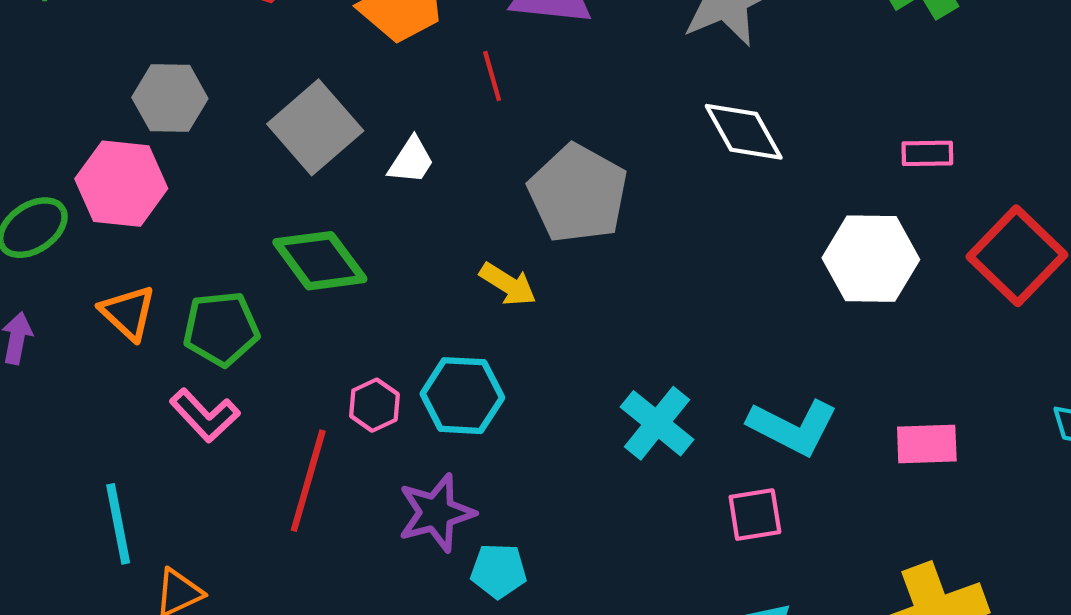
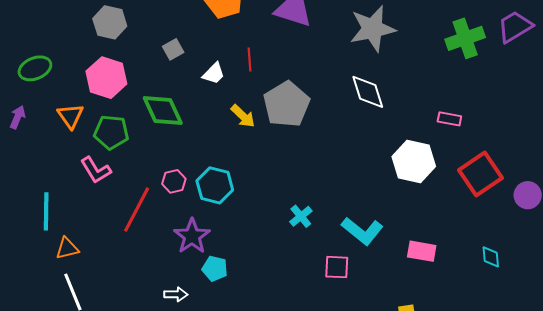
red line: (492, 76) -> (250, 59), moved
gray square: (315, 127) -> (173, 49), size x0.5
pink hexagon: (121, 184) -> (106, 78), moved
yellow arrow: (508, 284) -> (243, 116), moved
cyan cross: (657, 423) -> (301, 216), size x0.7
purple star: (436, 513) -> (192, 236), turned -30

